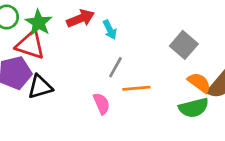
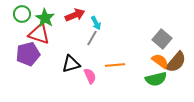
gray square: (184, 45) -> (162, 39), moved
gray line: (115, 67) -> (92, 38), moved
black triangle: (40, 87) -> (71, 64), moved

